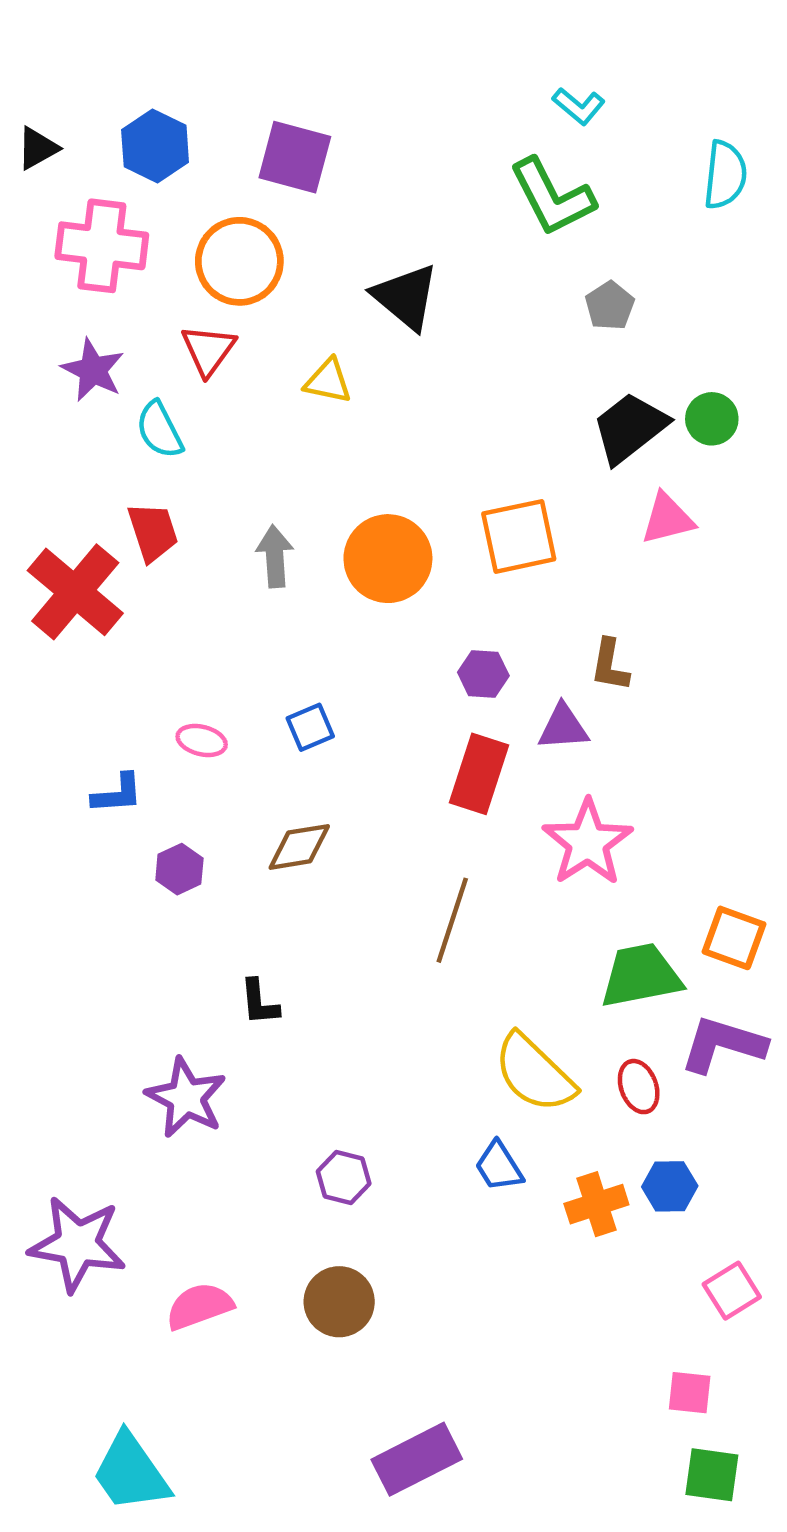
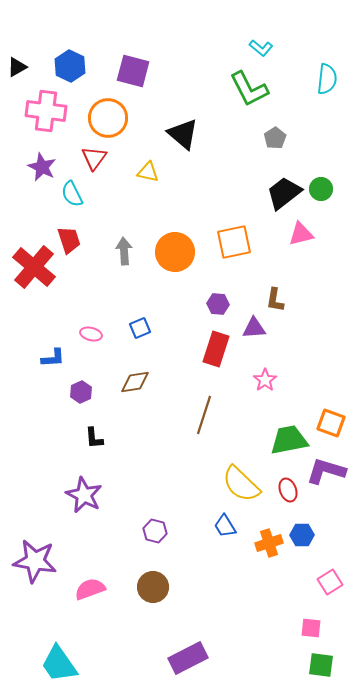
pink star: (588, 843) -> (265, 380), size x0.6
black L-shape: (259, 1002) -> (94, 438), moved

